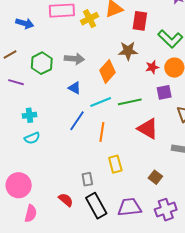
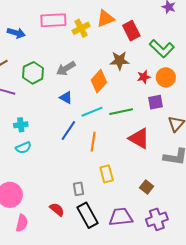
red rectangle: (140, 21) -> (131, 31), turned -36
gray arrow: (74, 59) -> (66, 68), turned 144

